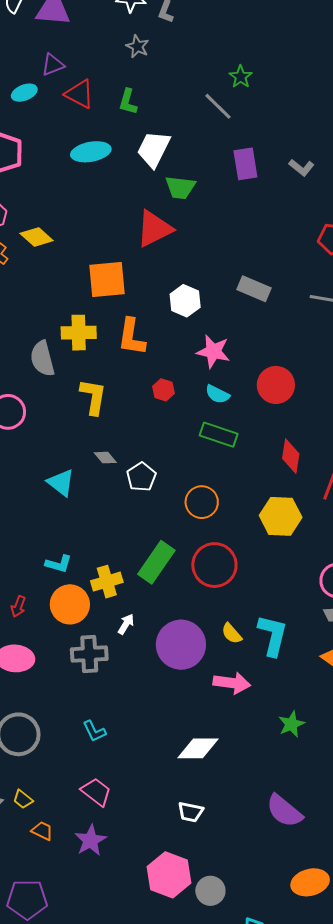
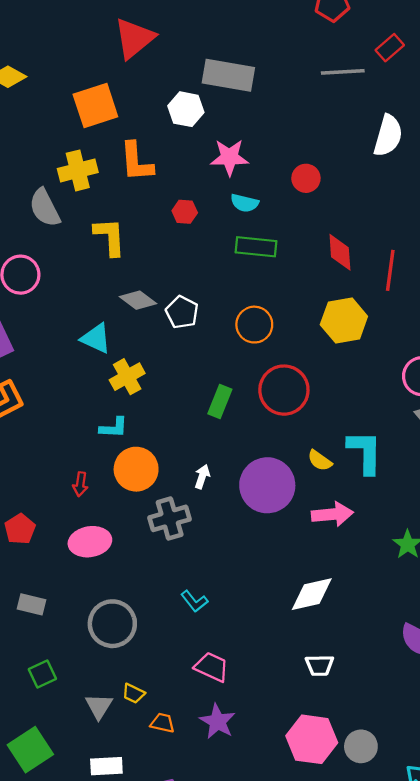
gray rectangle: (254, 289) -> (228, 75), moved, size x1.4
red circle: (276, 385) -> (306, 178), size x0.7
gray diamond: (105, 458) -> (138, 300), size x1.4
green rectangle: (156, 562) -> (220, 402), size x0.7
yellow cross: (107, 582) -> (127, 377), moved

